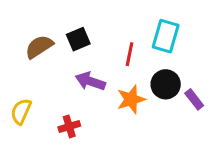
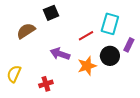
black square: (78, 39) -> (51, 13), moved
red line: (129, 54) -> (86, 36), turned 49
purple rectangle: (194, 99) -> (129, 45), moved, turned 64

